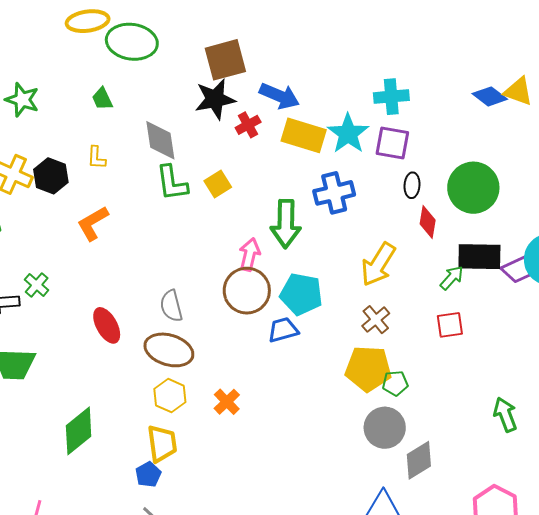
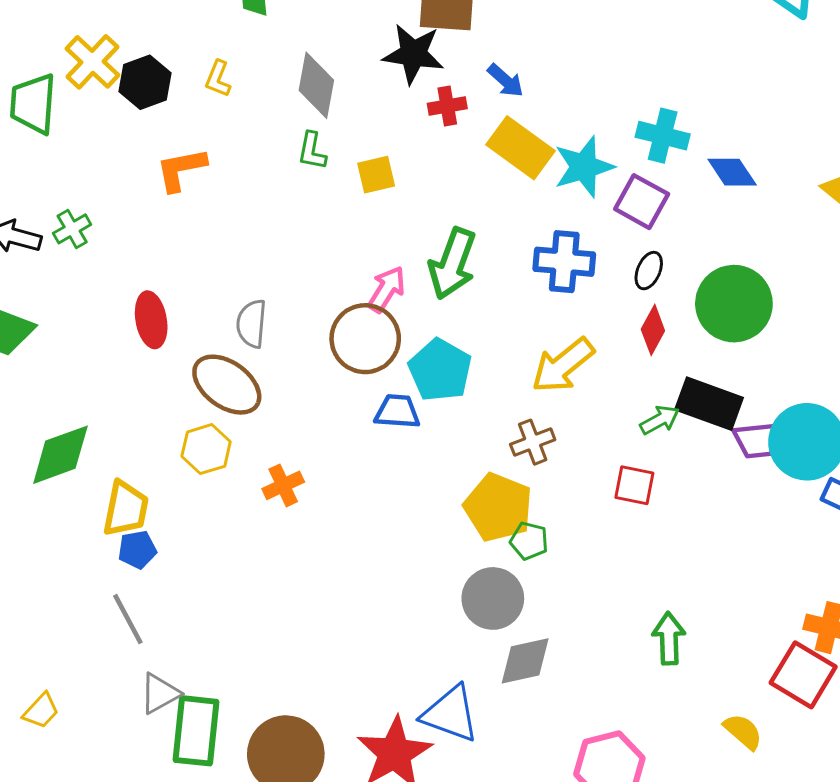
blue arrow: (279, 96) -> (506, 81), size x0.7
blue diamond: (490, 96) -> (732, 172), moved
green L-shape: (172, 183) -> (312, 151), size x0.7
blue cross: (334, 193) -> (564, 262), moved
yellow trapezoid: (162, 444) -> (126, 509), moved

